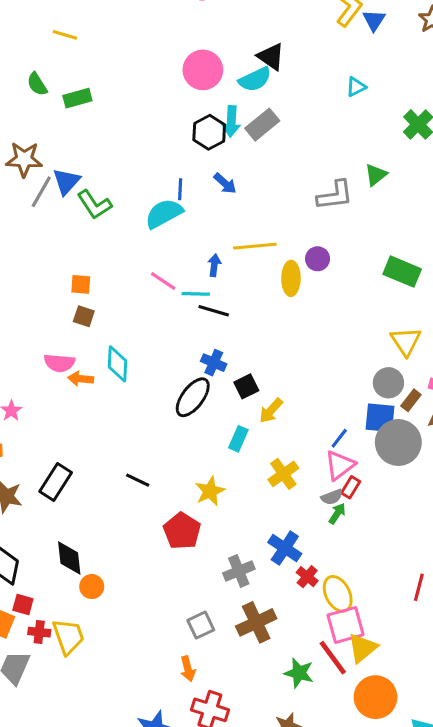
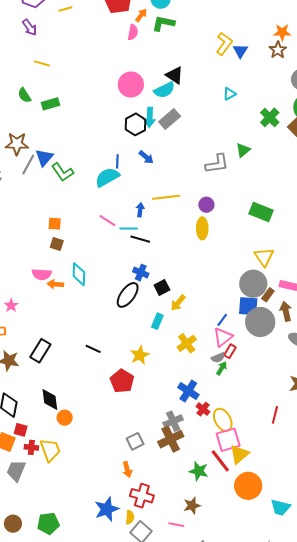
yellow ellipse: (291, 278) -> (202, 228), moved
gray circle: (388, 383) -> (253, 284), size x1.4
gray cross: (239, 571) -> (173, 421), moved

